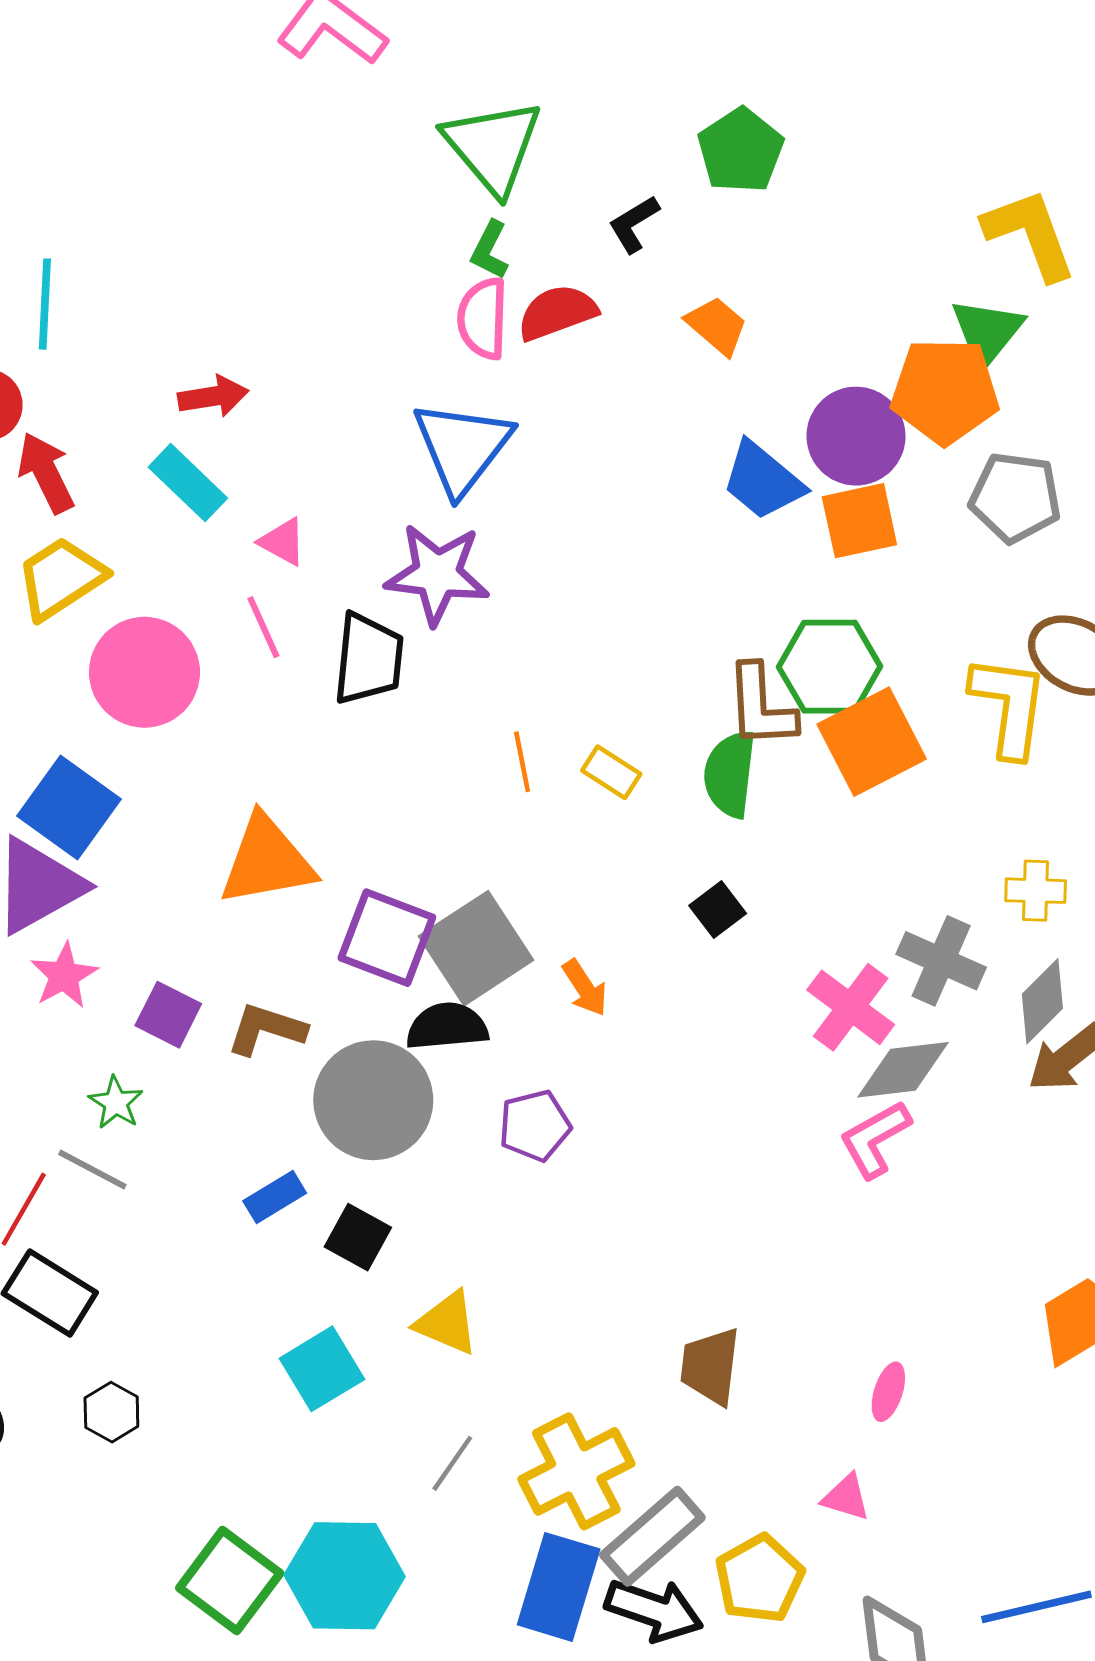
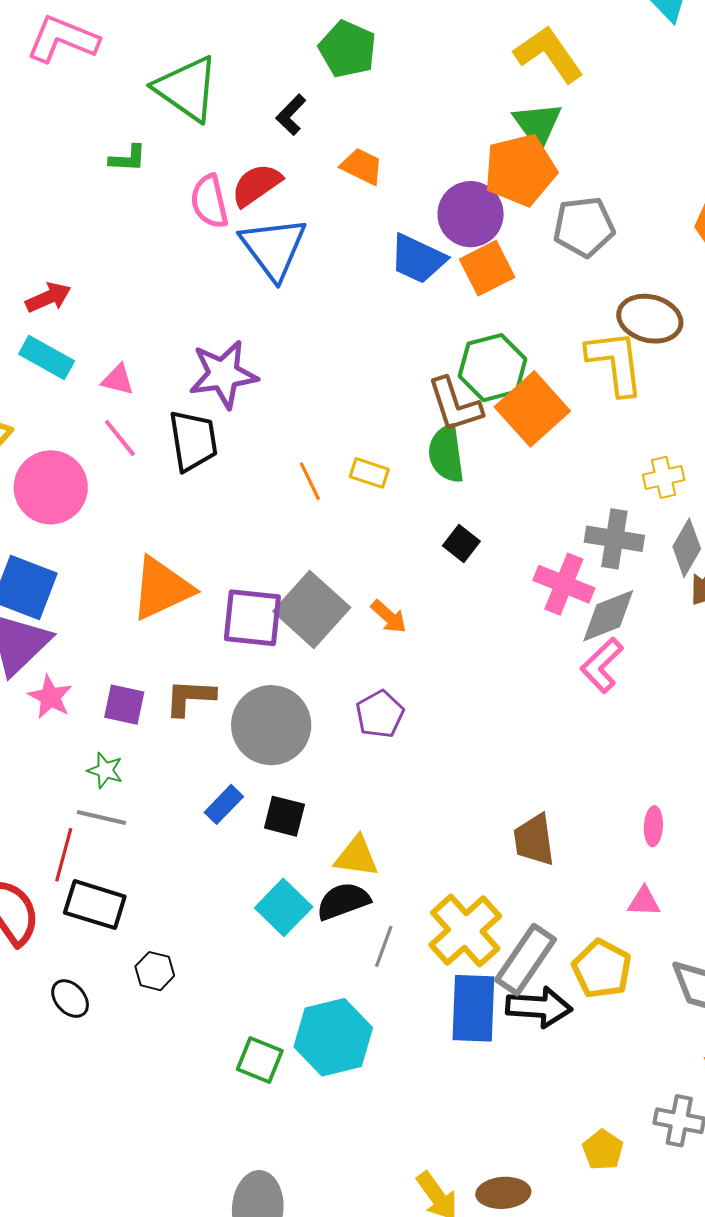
green L-shape: (490, 250) -> (128, 158), moved, turned -99
blue triangle: (462, 447) -> (273, 248), moved
black semicircle: (447, 1026) -> (343, 901), moved
green square: (230, 1581) -> (260, 1060), size x0.7

